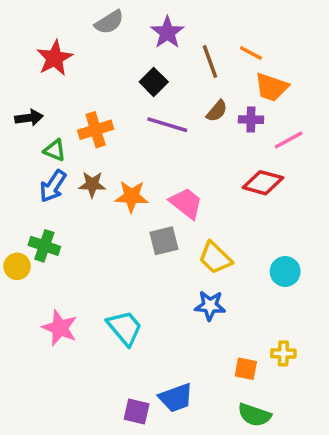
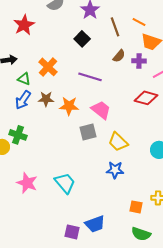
purple line: (167, 125) -> (90, 77), moved
orange cross: (96, 130) -> (48, 67), turned -30

